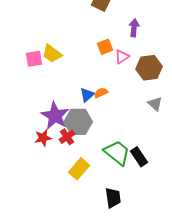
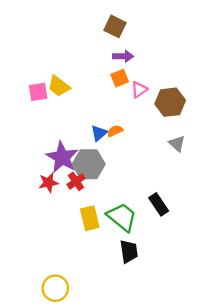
purple arrow: (134, 28) -> (123, 56), moved, turned 84
green trapezoid: (117, 153) -> (122, 217), moved
yellow rectangle: (79, 169) -> (90, 218), turned -55

